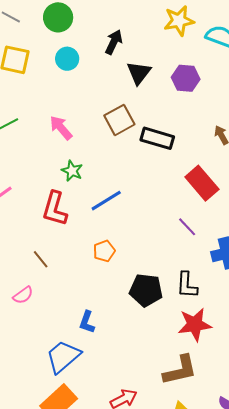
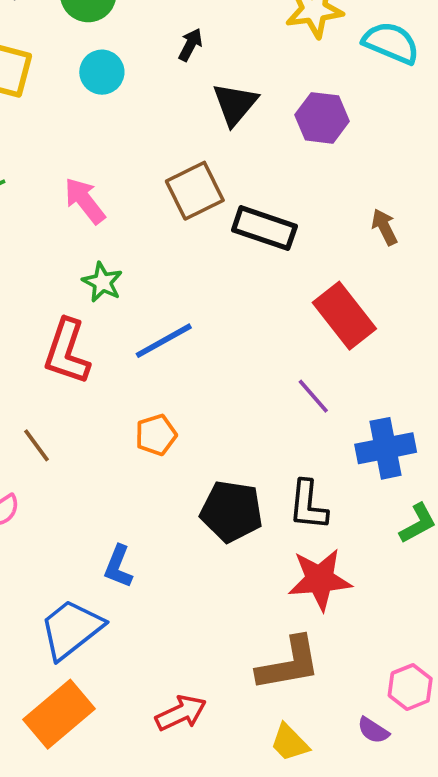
black arrow: (114, 42) -> (190, 45), size x0.7

